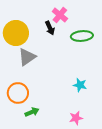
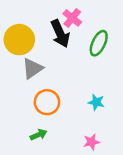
black arrow: (50, 28) -> (60, 34), size x1.6
green ellipse: (82, 36) -> (99, 43), turned -60
orange circle: (18, 93) -> (47, 102), moved

